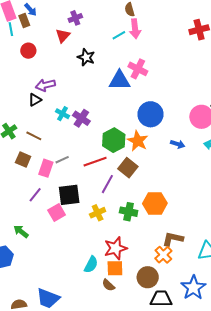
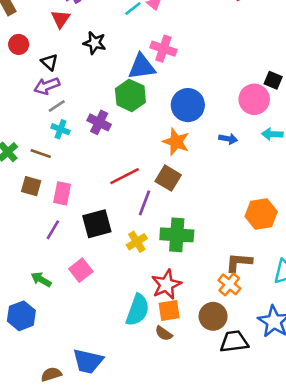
black triangle: (35, 100) -> (49, 62), moved, turned -40
cyan cross: (62, 114) -> (60, 129), moved
green hexagon: (114, 140) -> (130, 95), moved
gray line: (62, 160) -> (57, 106), moved
orange hexagon: (155, 203) -> (261, 214), moved
green cross: (129, 212) -> (177, 235), size x1.4
pink square: (57, 213) -> (81, 270), moved
cyan semicircle: (91, 265) -> (138, 310), size x1.4

